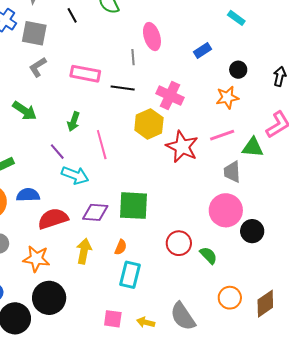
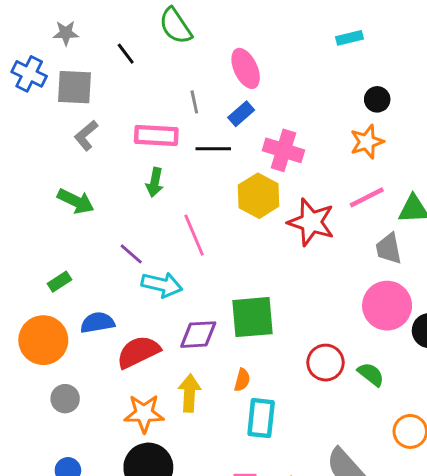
cyan rectangle: (236, 18) -> (349, 38), moved, turned -42
blue rectangle: (203, 51) -> (241, 114), moved
gray line: (133, 57) -> (194, 102), moved
green arrow: (74, 122) -> (155, 182), moved
orange star: (36, 259) -> (144, 413), moved

